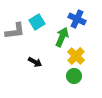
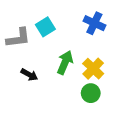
green arrow: (62, 37) -> (65, 62), moved
black arrow: (35, 62) -> (29, 75), moved

